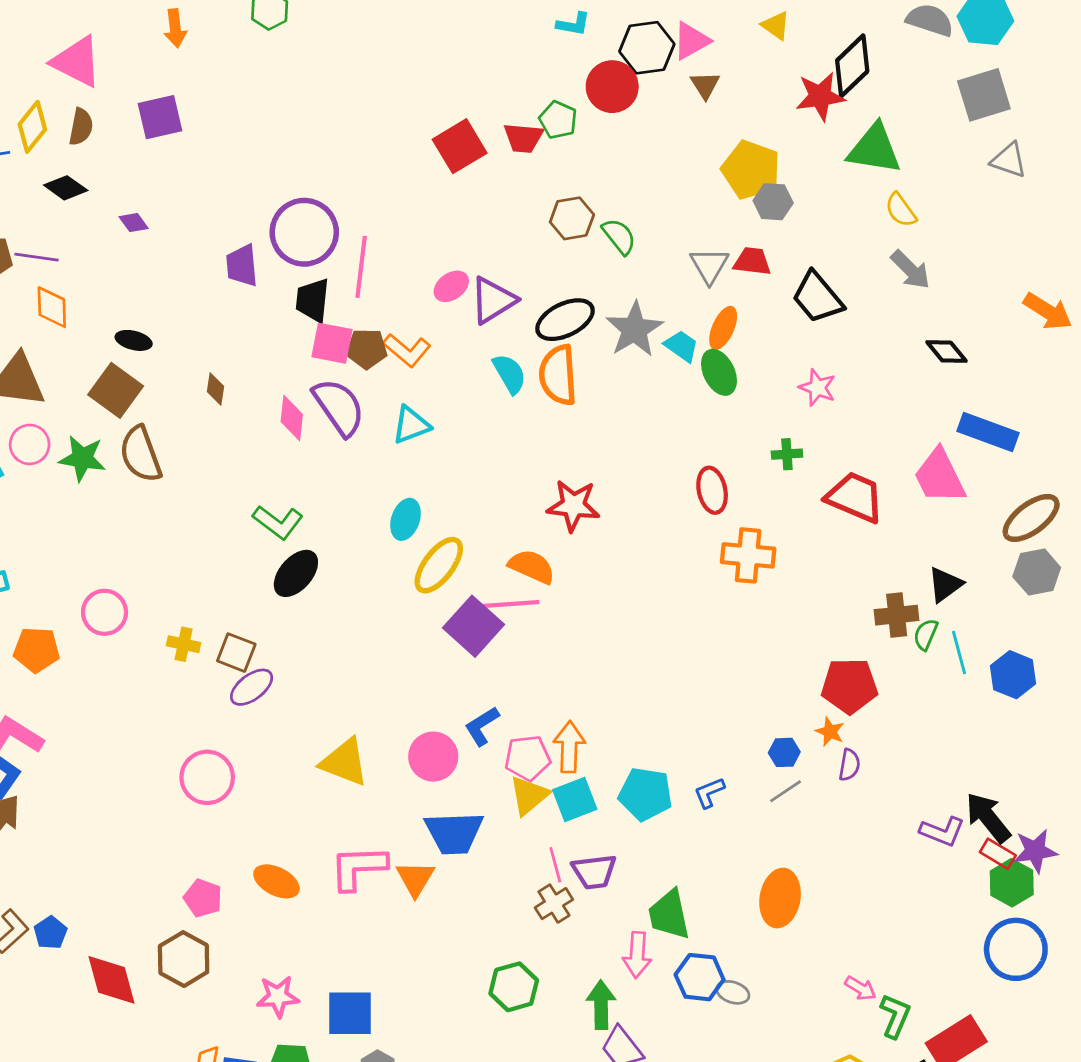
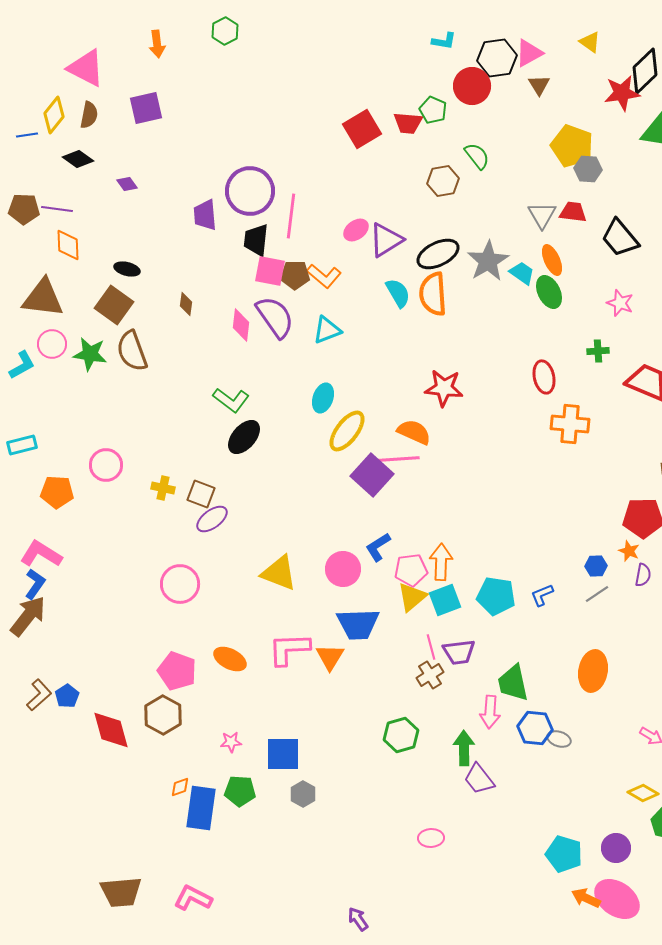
green semicircle: (619, 236) -> (477, 156), moved
orange ellipse: (723, 328) -> (552, 260), turned -48
pink pentagon: (203, 898) -> (177, 671), size x1.4
pink star: (278, 997) -> (231, 742), size x0.7

